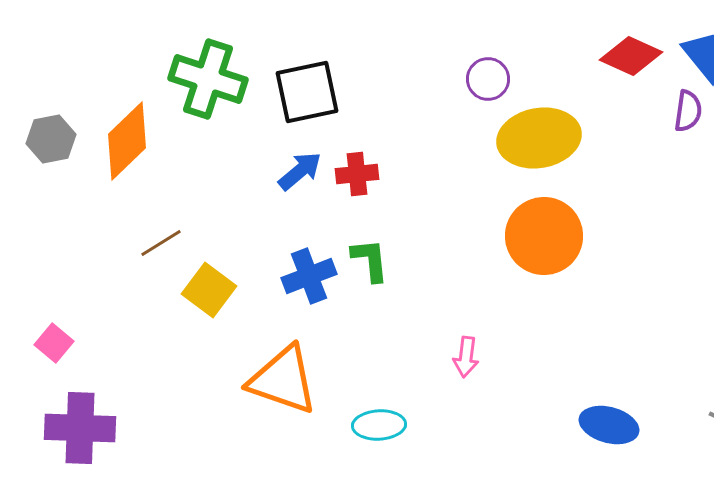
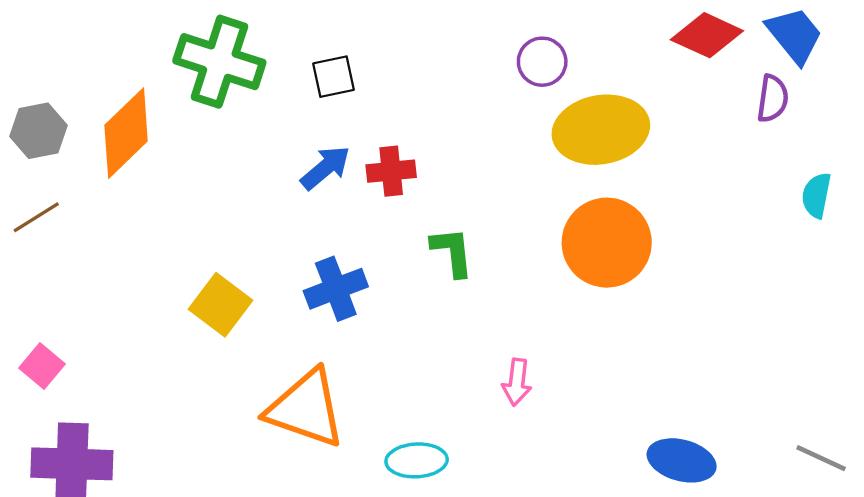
black square: (307, 92) -> (334, 77), size x0.6
brown line: (161, 243) -> (36, 217), moved
green L-shape: (370, 260) -> (452, 252), moved

